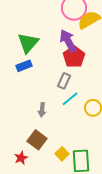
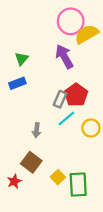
green triangle: (28, 43) -> (22, 59), size x0.6
red pentagon: (74, 57) -> (76, 95), moved

